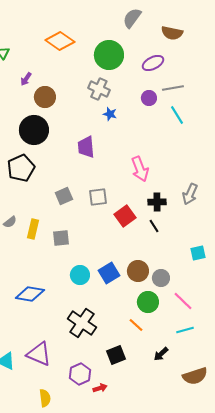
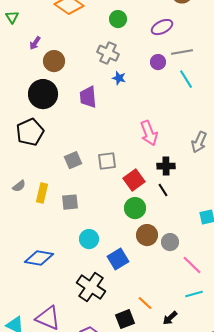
green circle: (109, 55) -> (118, 19), size x0.6
purple trapezoid: (86, 147) -> (88, 97), moved
gray arrow: (190, 194) -> (199, 142), moved
blue square: (109, 273) -> (118, 259), moved
green circle: (148, 302) -> (135, 208), moved
orange line: (136, 325) -> (145, 303), moved

